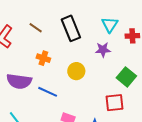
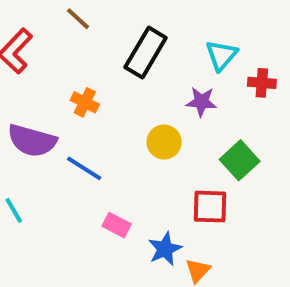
brown line: (36, 28) -> (78, 19), moved
black rectangle: (71, 28) -> (146, 52), turned 45
yellow circle: (76, 71) -> (164, 142), moved

